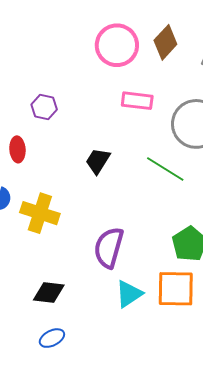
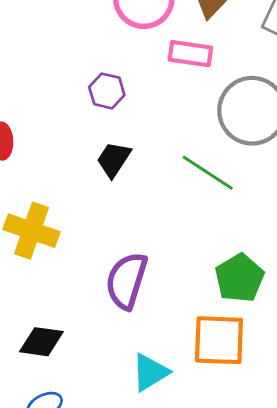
pink rectangle: (137, 101) -> (190, 54), moved
purple hexagon: (44, 107) -> (107, 91), moved
cyan triangle: (129, 294) -> (150, 372), moved

